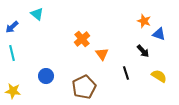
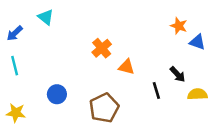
black arrow: (143, 51) -> (178, 74), moved
orange triangle: (102, 54) -> (127, 67), turned -40
yellow semicircle: (159, 76) -> (197, 94), turned -35

